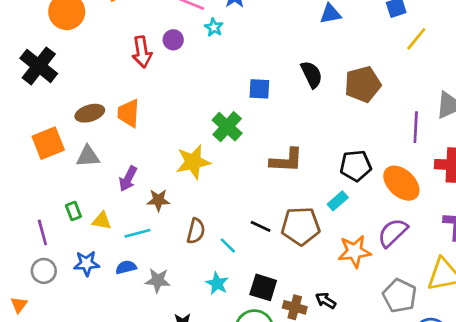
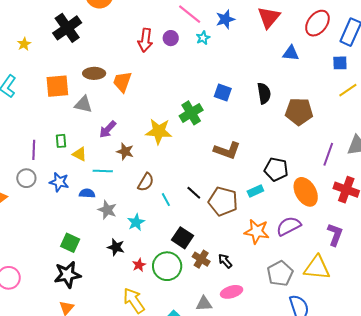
cyan star: (217, 283) -> (136, 222), moved

